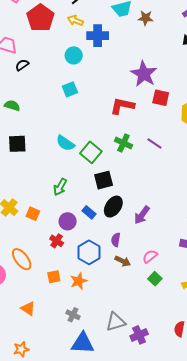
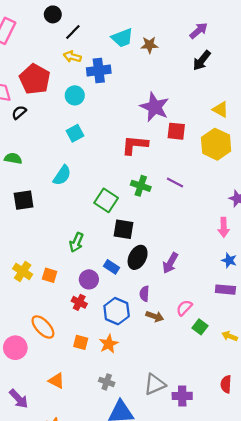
red pentagon: (40, 18) -> (35, 79), moved
cyan semicircle: (65, 143) -> (62, 175), moved, turned -84
black square: (104, 180) -> (124, 229), turned 30
orange square: (54, 277) -> (81, 342), turned 32
green square: (155, 279) -> (200, 327), moved
purple cross: (139, 335) -> (182, 396), turned 30

